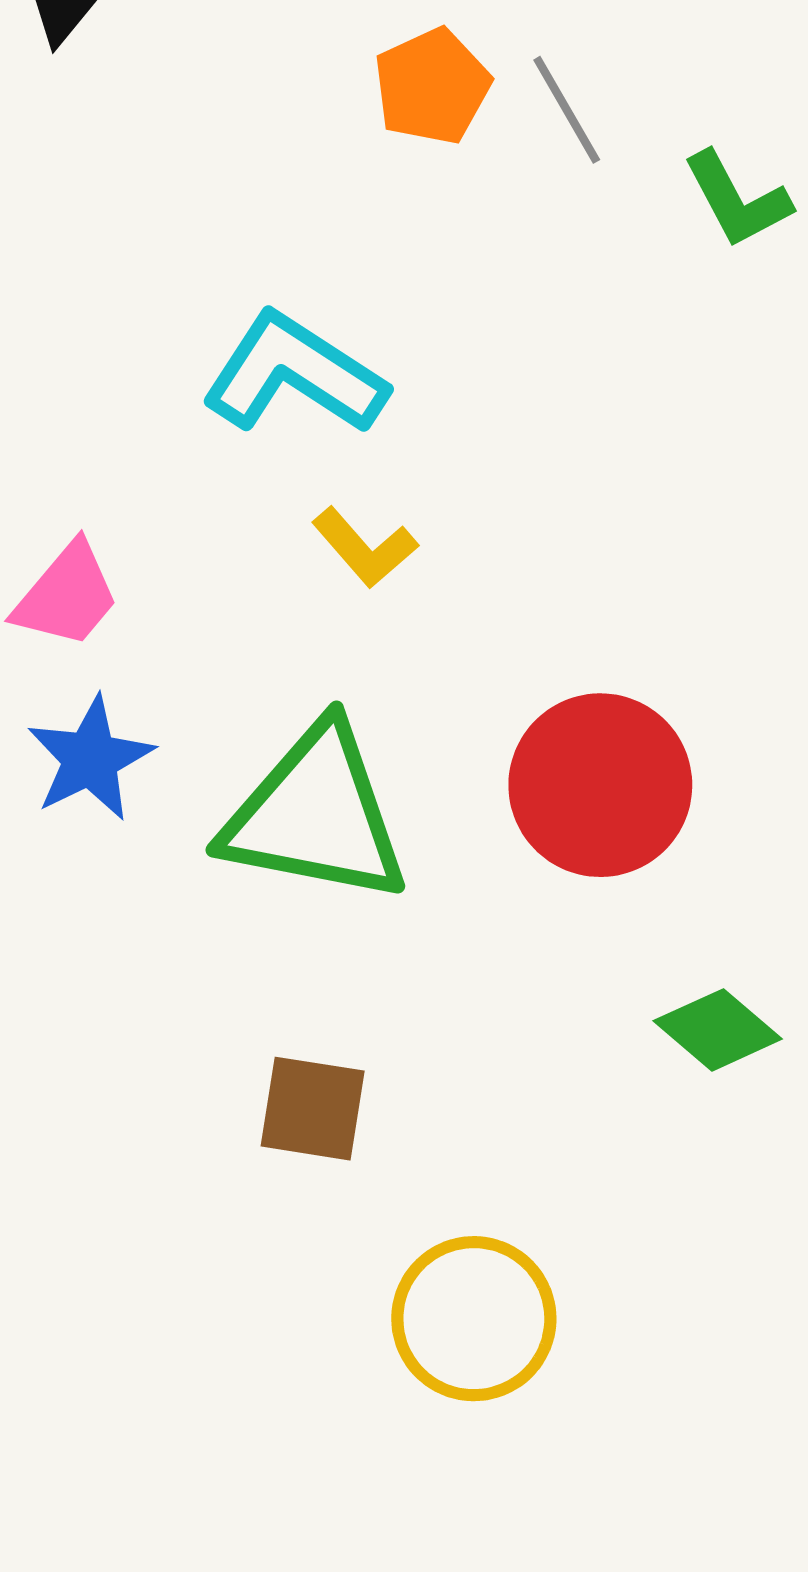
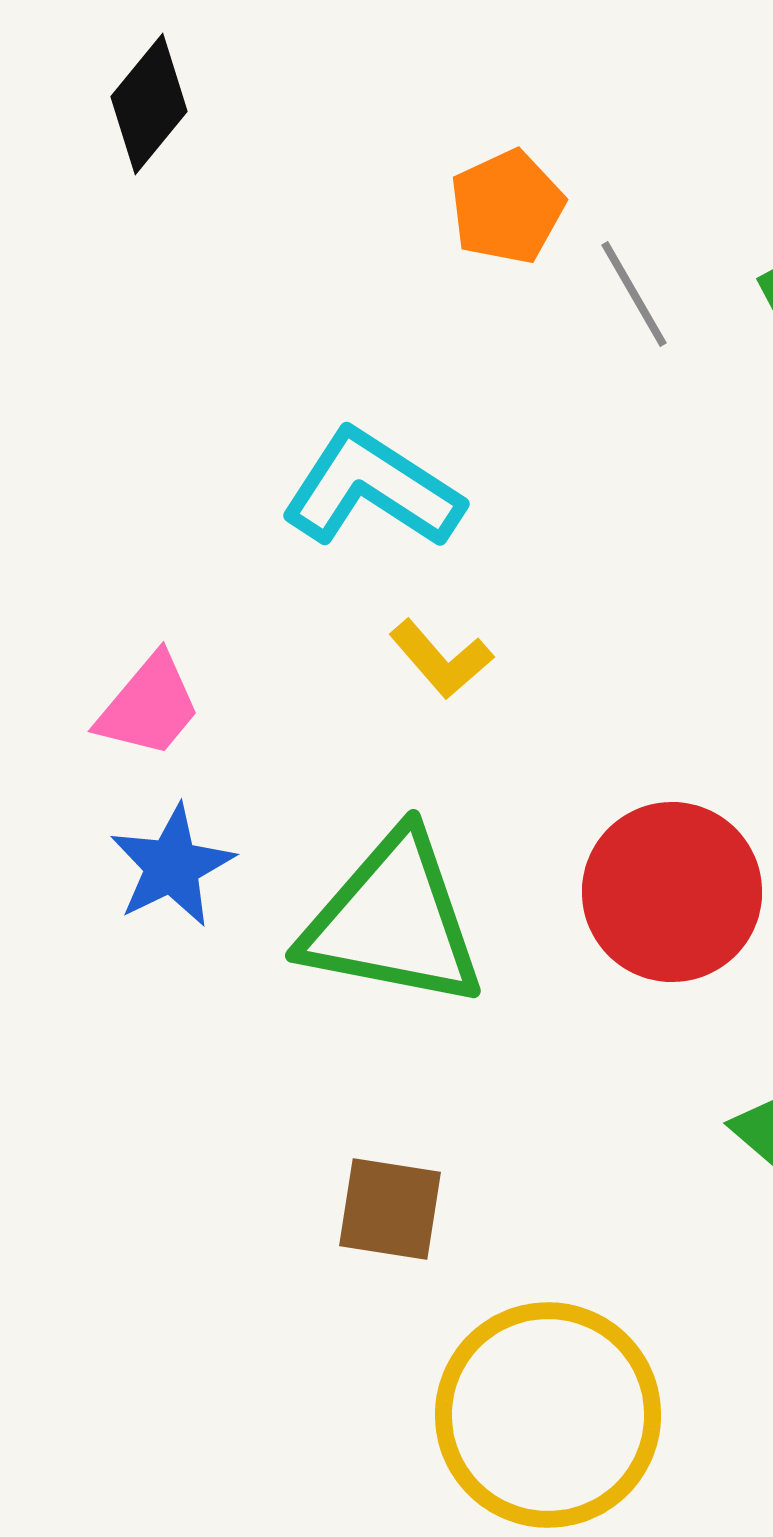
gray line: (567, 110) -> (634, 294), moved
yellow circle: (474, 1319) -> (548, 1415), size x1.4

